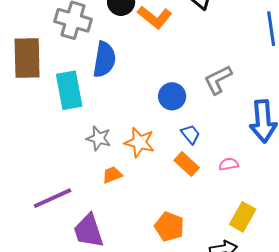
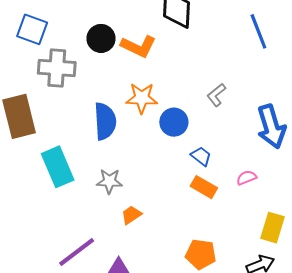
blue semicircle: (104, 60) -> (105, 121), moved
gray L-shape: (218, 80) -> (216, 95), size x0.7
cyan rectangle: (69, 90) -> (58, 167), moved
orange star: (139, 142) -> (142, 98), moved

